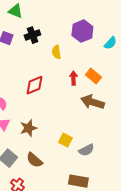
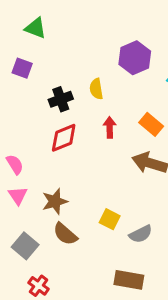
black cross: (32, 35) -> (61, 99), moved
red arrow: (73, 78) -> (110, 127), moved
brown semicircle: (34, 160) -> (65, 234), moved

